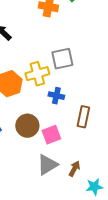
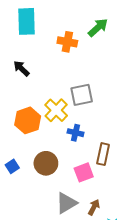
yellow cross: (37, 74) -> (56, 110), turned -30
pink square: (51, 135) -> (84, 172), moved

